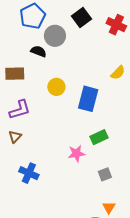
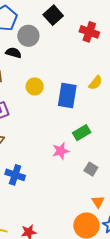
red cross: (116, 25) -> (89, 32), moved
yellow semicircle: (118, 73) -> (95, 83), moved
gray square: (105, 174) -> (91, 169), turned -32

